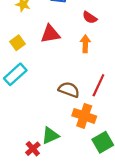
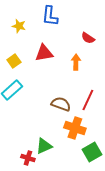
red semicircle: (90, 17) -> (88, 38), moved
red cross: (33, 149) -> (28, 158), turned -32

